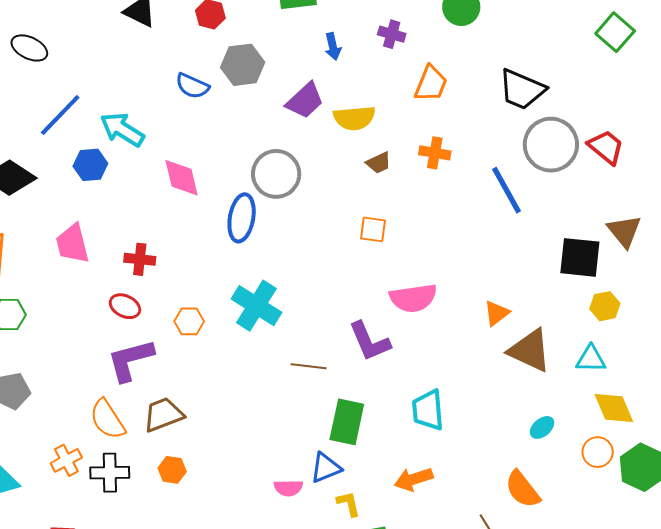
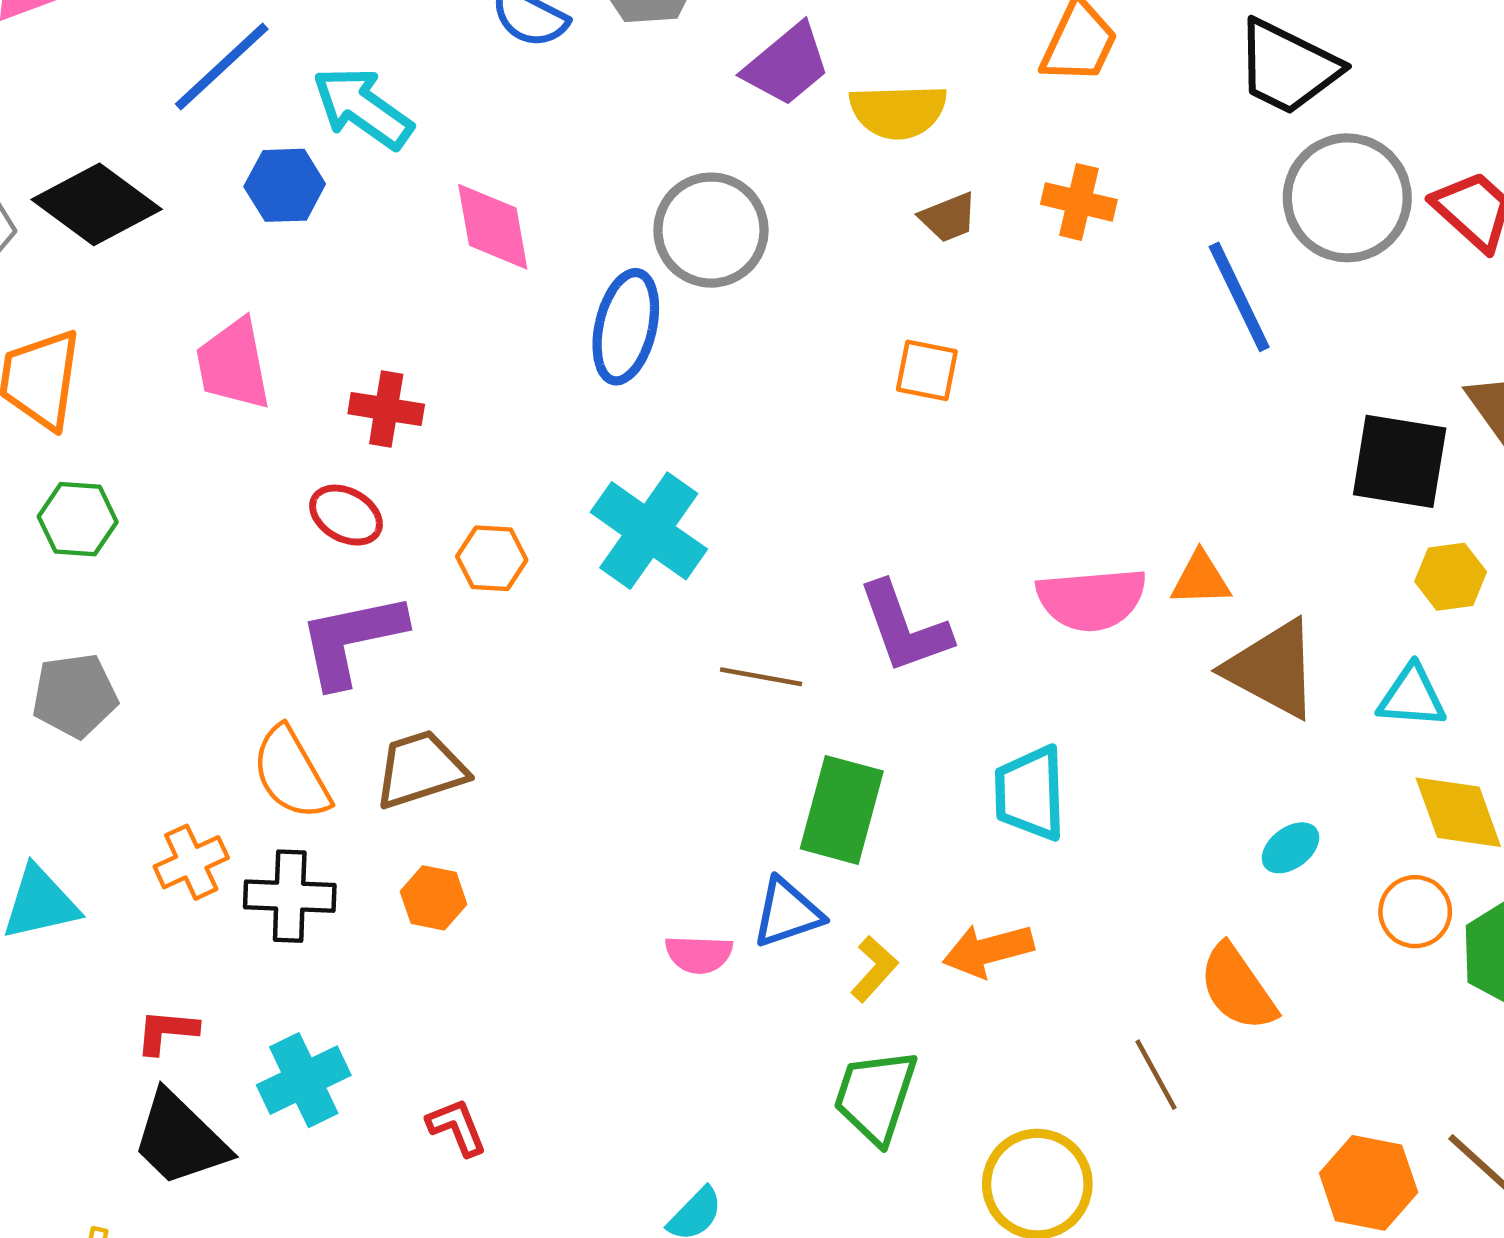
pink semicircle: (413, 298) -> (1091, 599), moved
orange triangle: (497, 313) -> (1201, 579), turned 32
yellow L-shape: (349, 504) -> (874, 969), moved, turned 52

